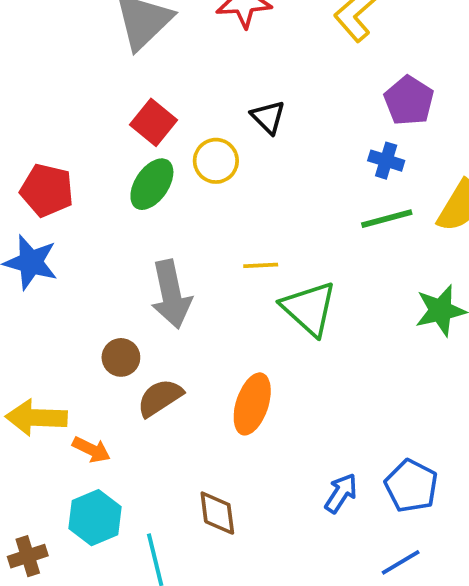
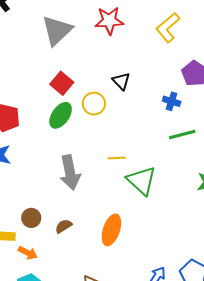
blue cross: (386, 161) -> (172, 101), moved
brown circle: (121, 357) -> (31, 218), moved
brown semicircle: (160, 398) -> (64, 226), size x0.7

